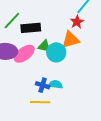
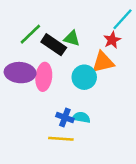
black rectangle: (31, 28) -> (54, 45), turned 36
green triangle: (44, 46) -> (72, 38), moved
pink ellipse: (24, 54) -> (44, 77), turned -50

